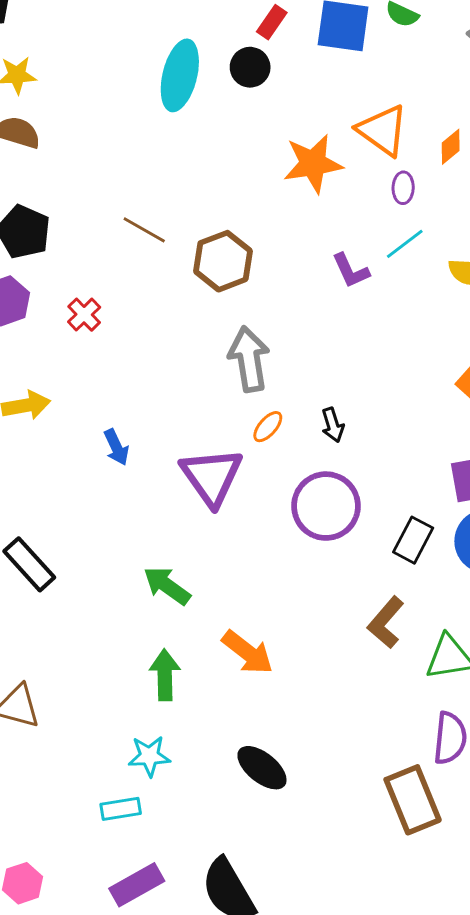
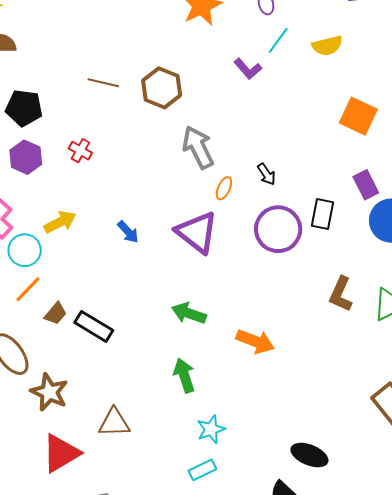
black rectangle: (413, 540) -> (322, 214), moved
green arrow: (165, 675) -> (184, 375), moved
black ellipse: (262, 768) -> (309, 455), moved

